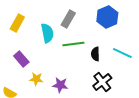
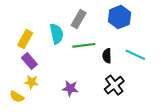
yellow rectangle: (17, 23) -> (25, 39), moved
yellow star: (36, 79) -> (31, 82), moved

